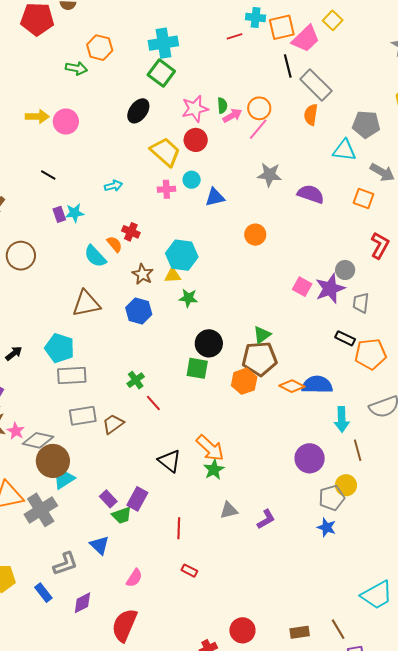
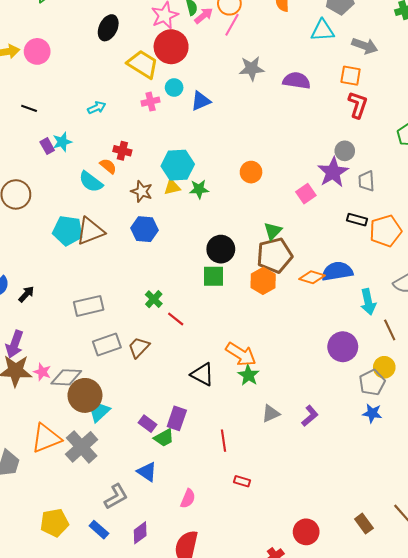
red circle: (196, 140) -> (171, 47), size x1.4
orange circle: (255, 235) -> (251, 172), moved
red L-shape: (380, 245) -> (358, 105), moved
pink square: (302, 287) -> (306, 194), moved, turned 36
green star: (188, 298) -> (199, 189), moved
cyan pentagon: (60, 348) -> (68, 231), moved
brown rectangle: (300, 632) -> (364, 524), turned 72

